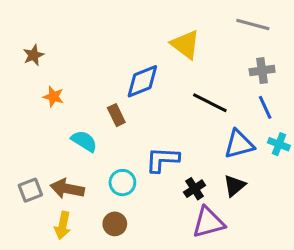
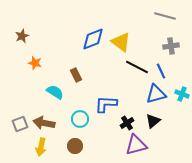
yellow triangle: (185, 44) -> (121, 42), moved
blue diamond: (142, 81) -> (93, 39), moved
blue line: (265, 107) -> (161, 71), moved

